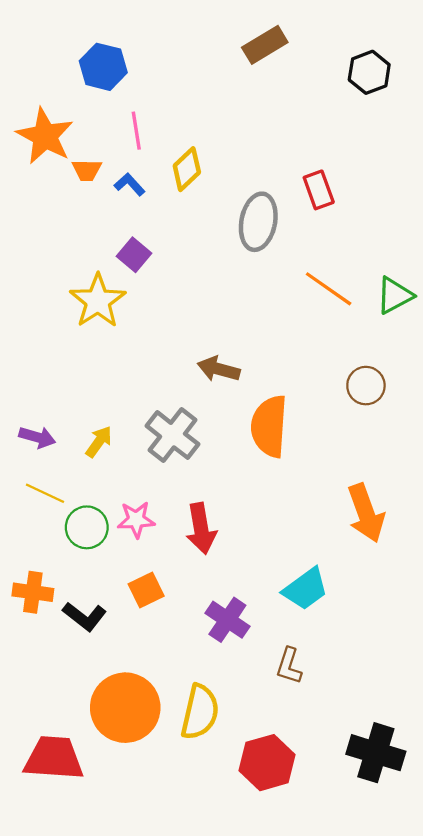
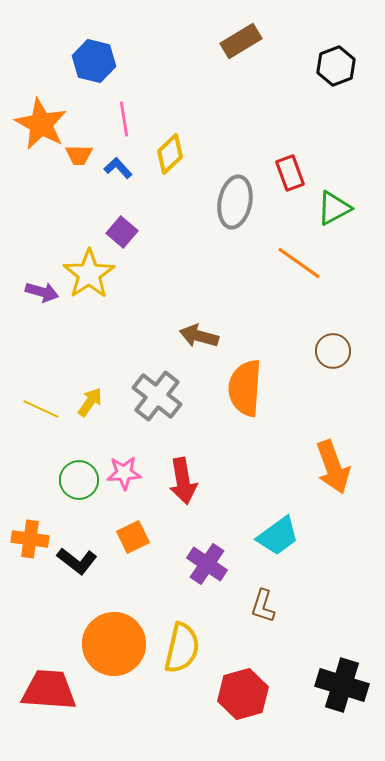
green triangle: (395, 295) -> (334, 208), moved
purple arrow: (37, 437) -> (42, 292), moved
yellow line: (45, 493) -> (41, 409), moved

